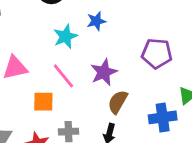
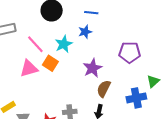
pink line: (63, 76) -> (35, 44), moved
orange square: (43, 102) -> (50, 63), moved, turned 35

